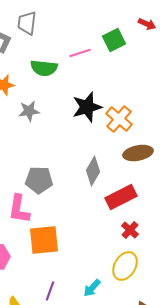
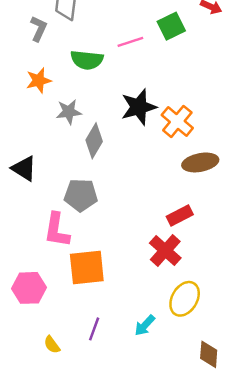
gray diamond: (93, 171) -> (94, 141), moved
red rectangle: (121, 197) -> (180, 216), size x0.7
red cross: (130, 230) -> (165, 251), moved, size x1.5

